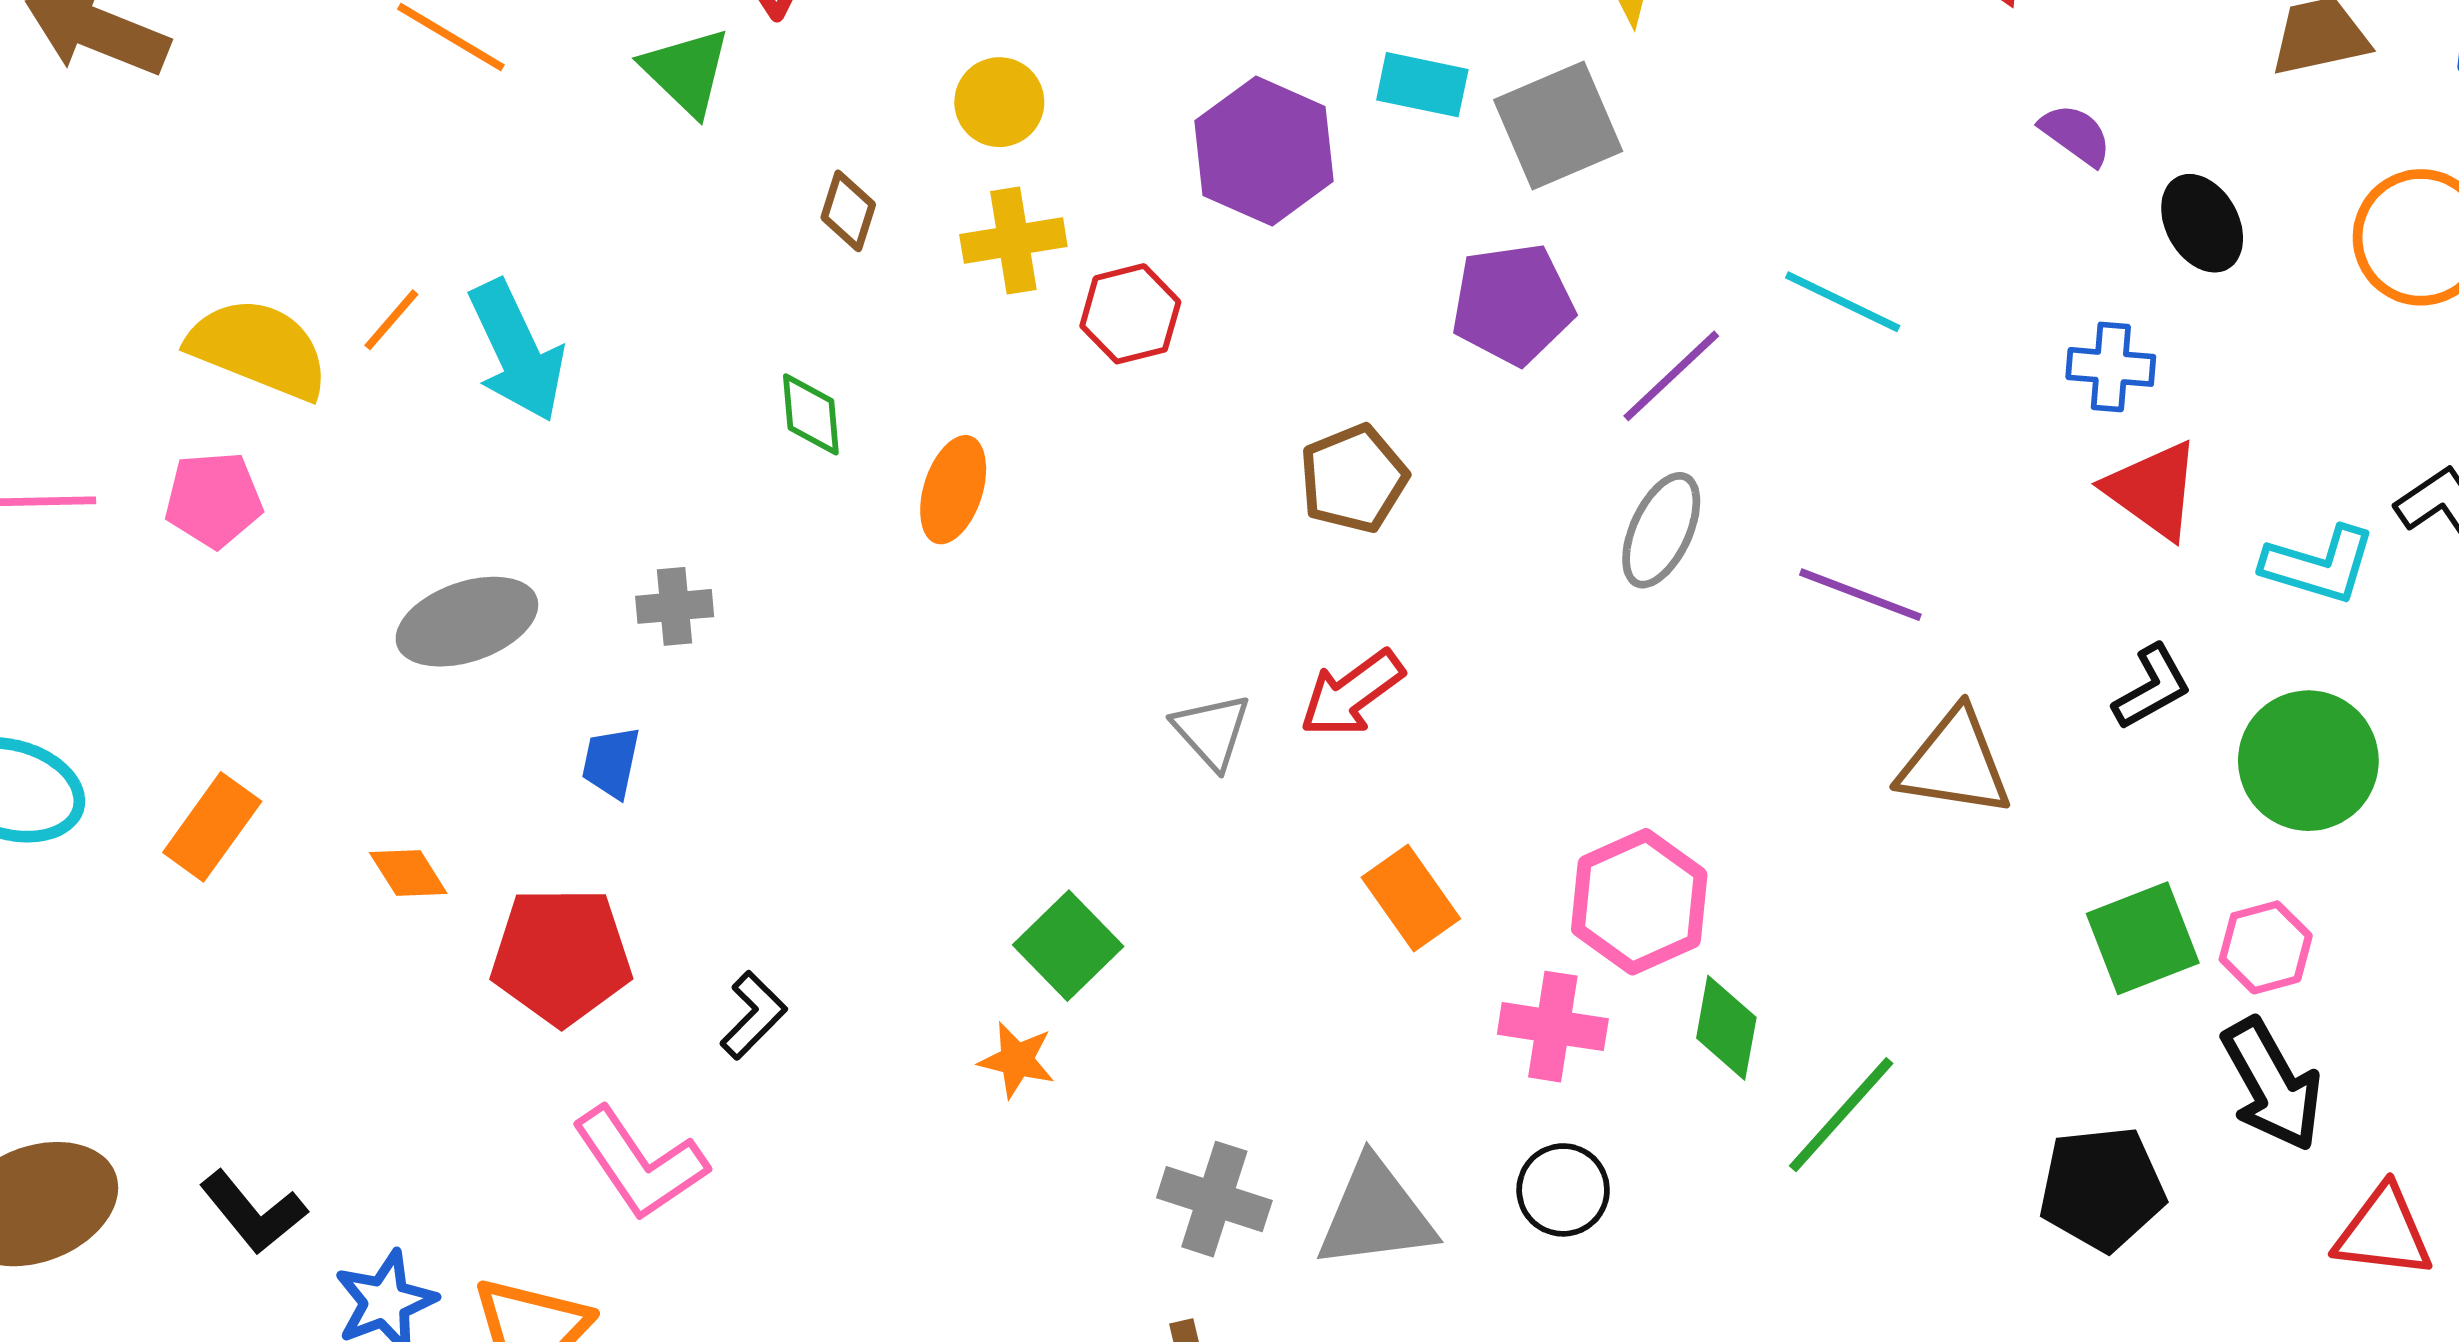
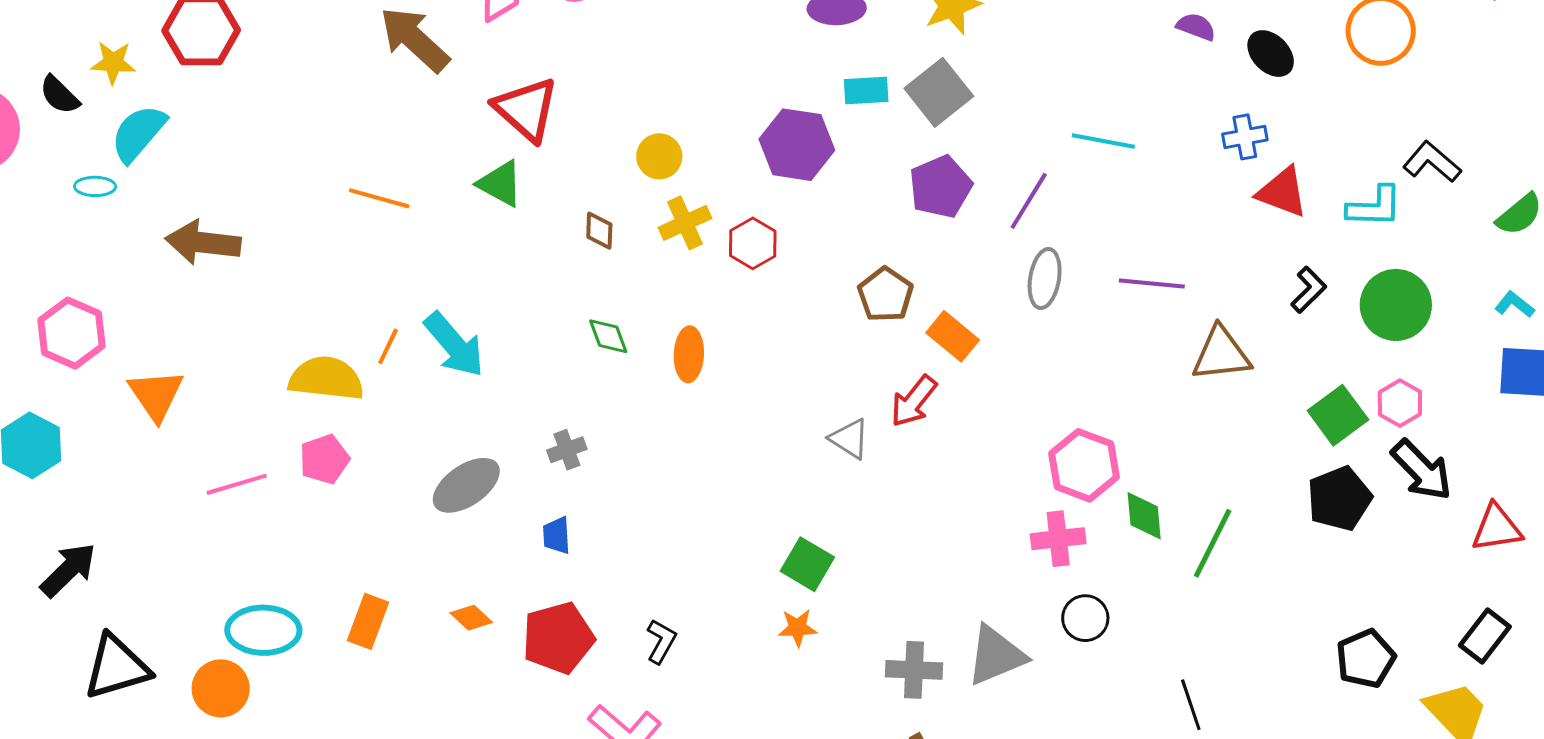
orange rectangle: (1411, 898) -> (953, 336), moved
black pentagon: (2102, 1189) -> (1339, 499), moved

